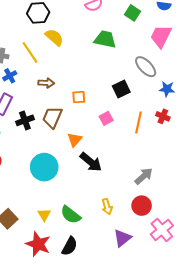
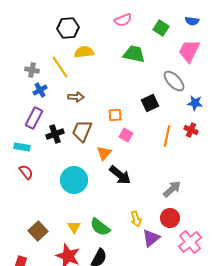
yellow semicircle: (54, 37) -> (84, 52), turned -48
orange square: (79, 97) -> (115, 115), moved
pink square: (106, 118) -> (126, 135), moved, turned -32
purple triangle: (122, 238) -> (151, 238), moved

